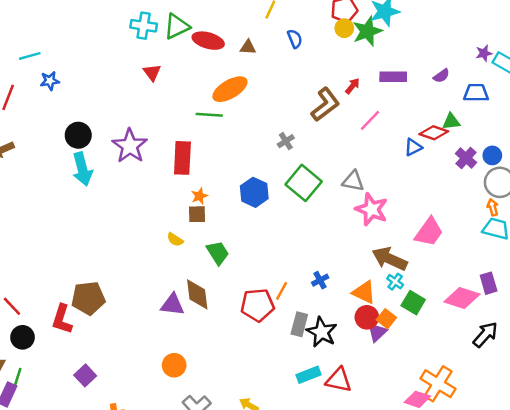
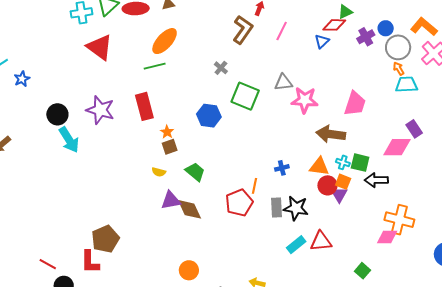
red triangle: (152, 72) -> (100, 47), size x1.8
purple cross: (466, 158) -> (366, 37), turned 36
blue cross: (320, 280) -> (282, 168), turned 32
cyan cross: (395, 282) -> (343, 162), moved
purple triangle: (172, 305) -> (171, 200), moved
black arrow: (485, 335) -> (376, 180), moved, turned -115

